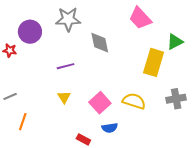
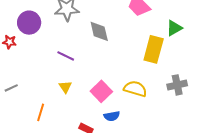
purple line: (65, 66) -> (66, 56), turned 42
orange line: (23, 122) -> (41, 112), moved

